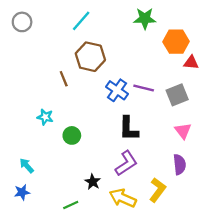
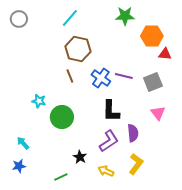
brown line: (64, 79) -> (70, 76), moved
green circle: (72, 135) -> (62, 117), size x1.5
purple semicircle: (180, 164) -> (133, 133), moved
yellow arrow: (123, 198) -> (106, 171), size x0.7

